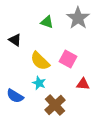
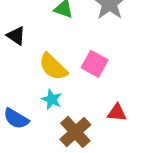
red triangle: (83, 84) -> (117, 113), moved

